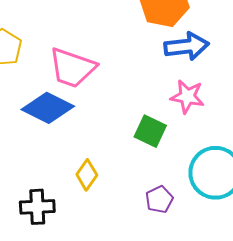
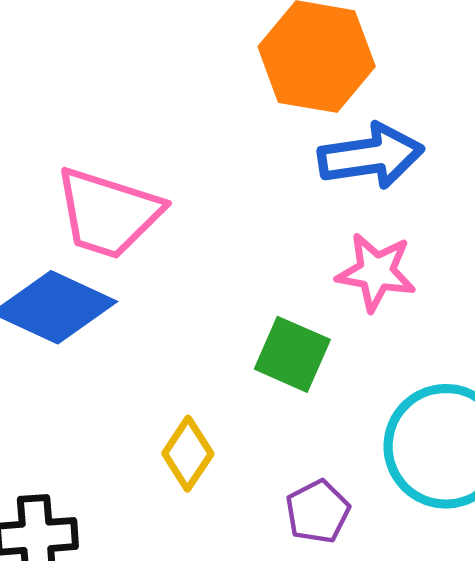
yellow diamond: (87, 175) -> (188, 454), moved

